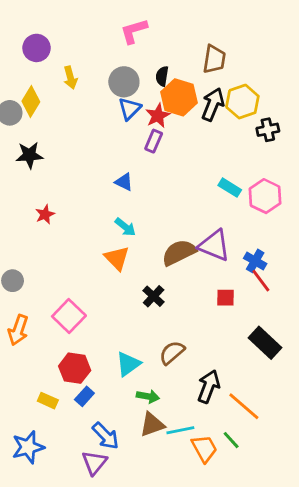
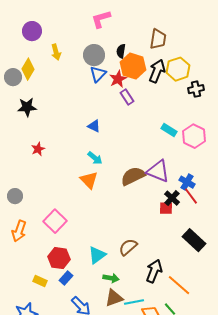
purple rectangle: (154, 141) -> (127, 97), moved, turned -56
black cross: (154, 296) -> (172, 198), moved

